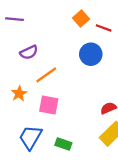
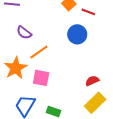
purple semicircle: (29, 52) -> (24, 33), turned 63
orange star: (19, 94) -> (16, 68), size x1.6

